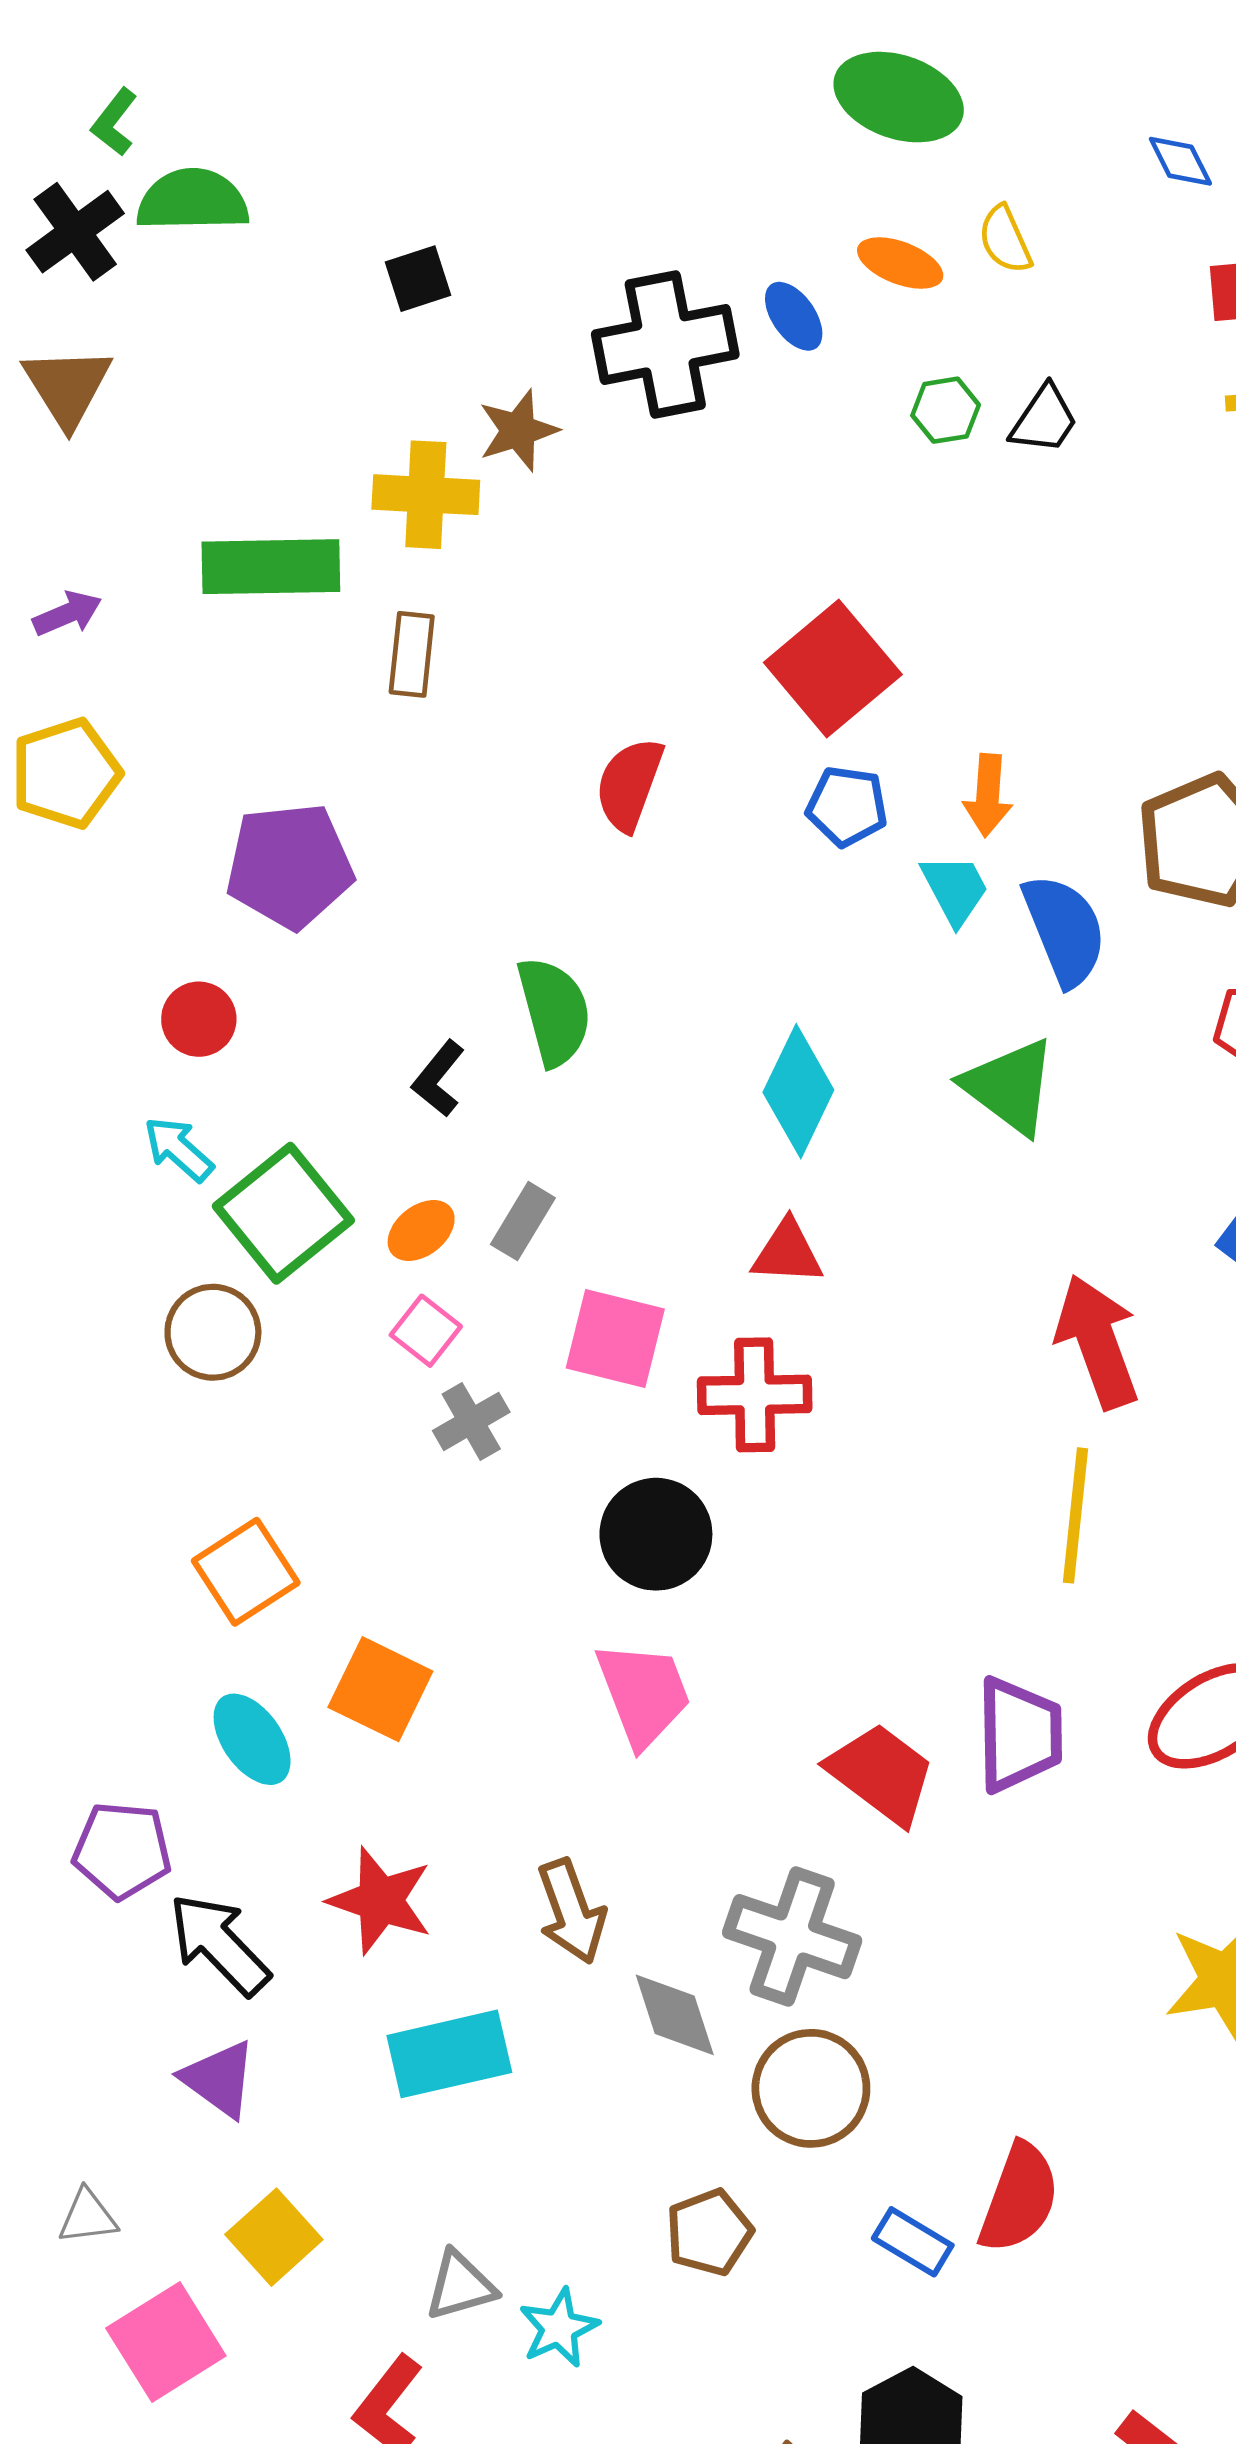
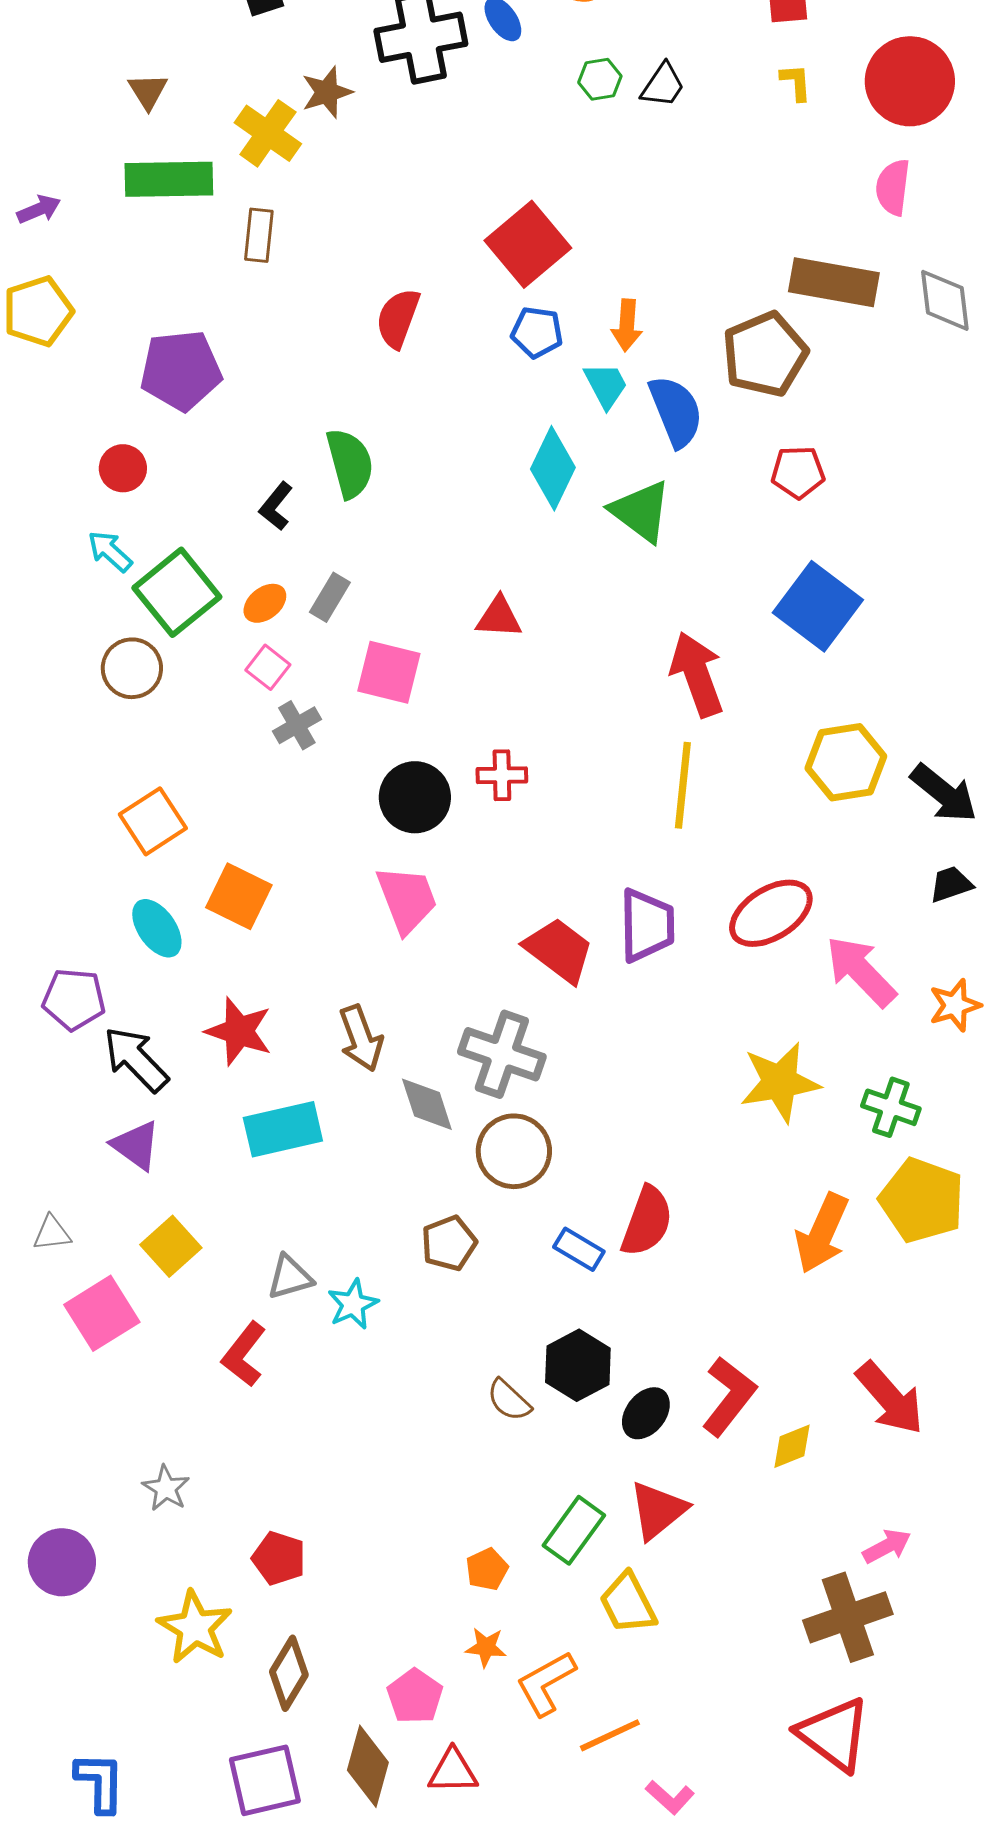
brown triangle: (67, 387) -> (148, 91), moved, size x0.7
yellow cross: (426, 495) -> (268, 133), turned 32
cyan diamond: (798, 1091) -> (553, 468), moved
red cross: (755, 1395) -> (502, 775), moved, size x0.7

